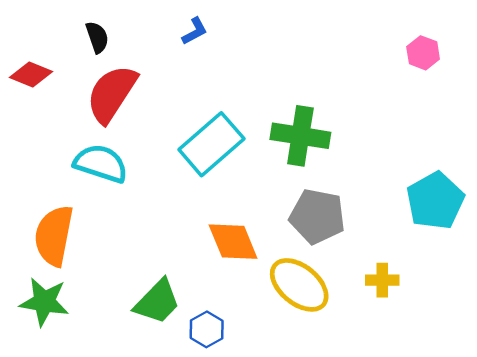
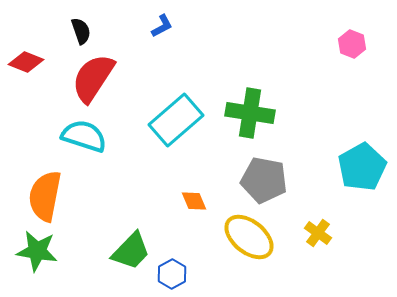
orange diamond: (233, 242) -> (194, 201), size x0.6
yellow cross: (382, 280) -> (318, 233), turned 36

